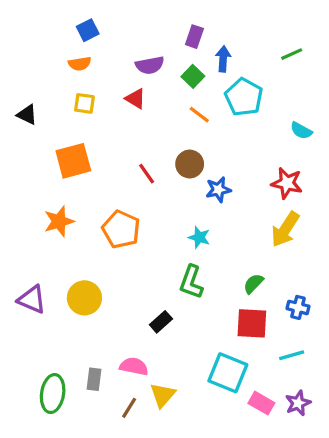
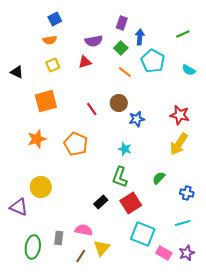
red triangle: (135, 99) -> (85, 62), turned -48
yellow square: (84, 103) -> (53, 65), turned -32
cyan semicircle: (301, 131) -> (189, 70), moved
yellow circle: (84, 298) -> (41, 187), moved
purple triangle: (32, 299) -> (19, 207), moved
red square: (252, 323) -> (131, 203), moved, turned -35

